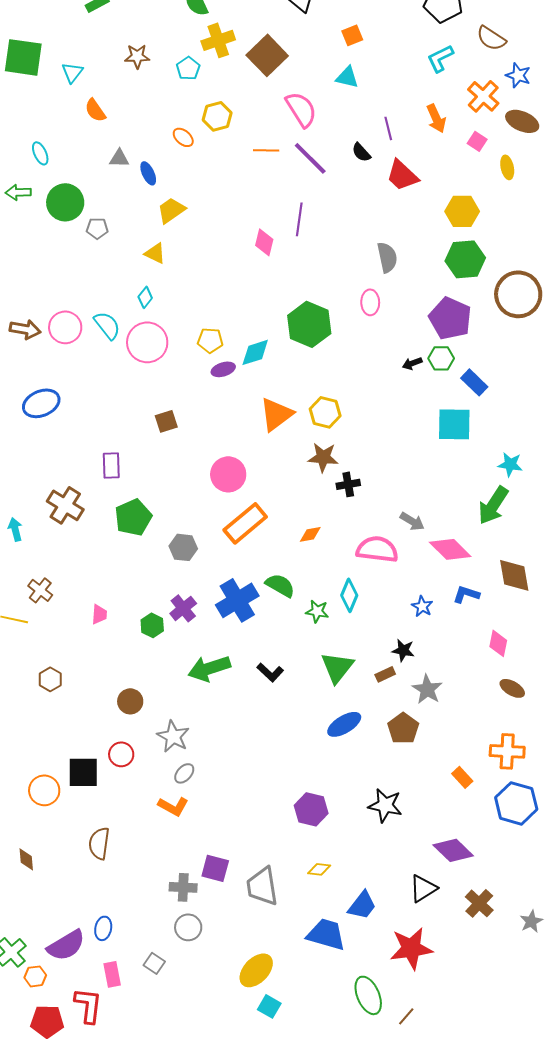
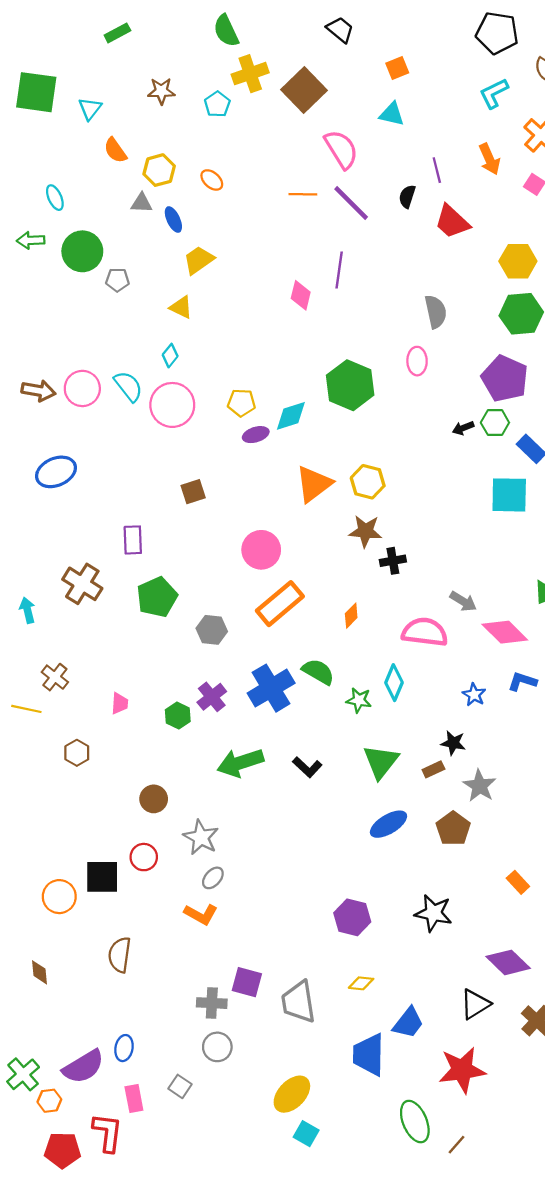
yellow hexagon: (217, 116) -> (159, 170), moved
black semicircle: (361, 152) -> (407, 196), turned 60
orange diamond: (310, 534) -> (351, 616), turned -35
brown hexagon: (50, 679) -> (77, 753), moved
blue trapezoid: (326, 934) -> (369, 1055), turned -105

